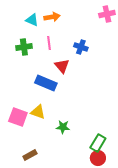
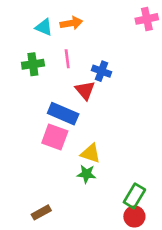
blue cross: (81, 47) -> (102, 71), moved
yellow triangle: (38, 112) -> (91, 153), moved
pink square: (18, 117) -> (55, 137), moved

